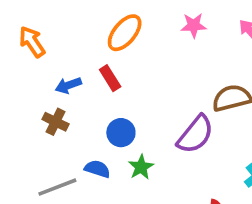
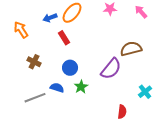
orange arrow: (32, 42) -> (21, 30), moved
blue arrow: (68, 85) -> (50, 18), moved

